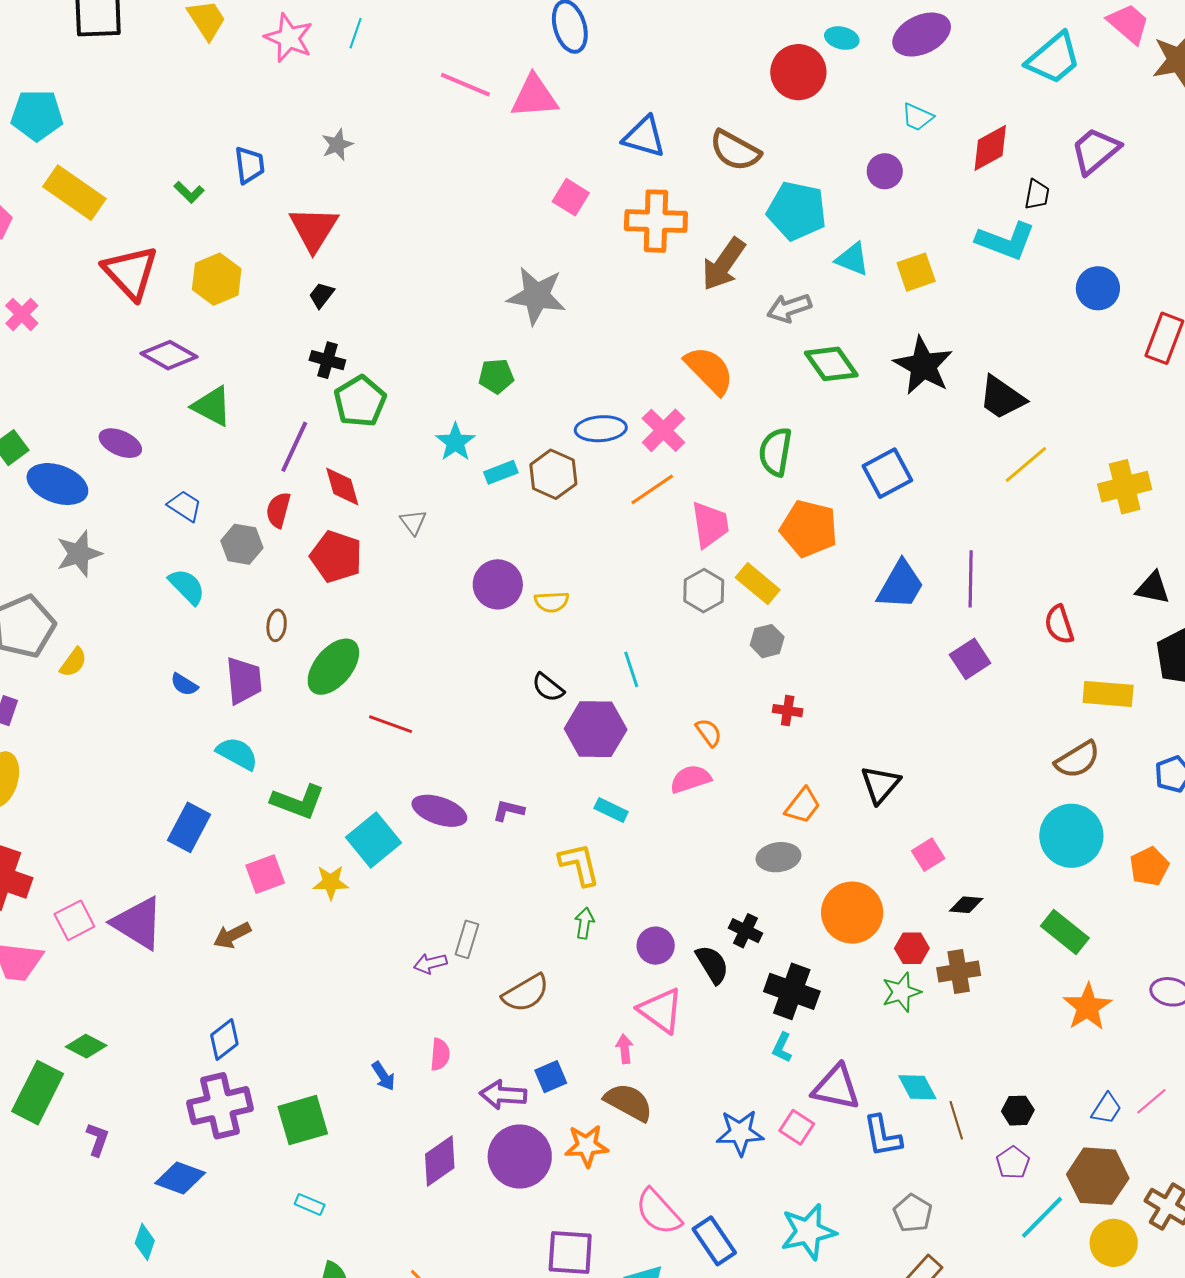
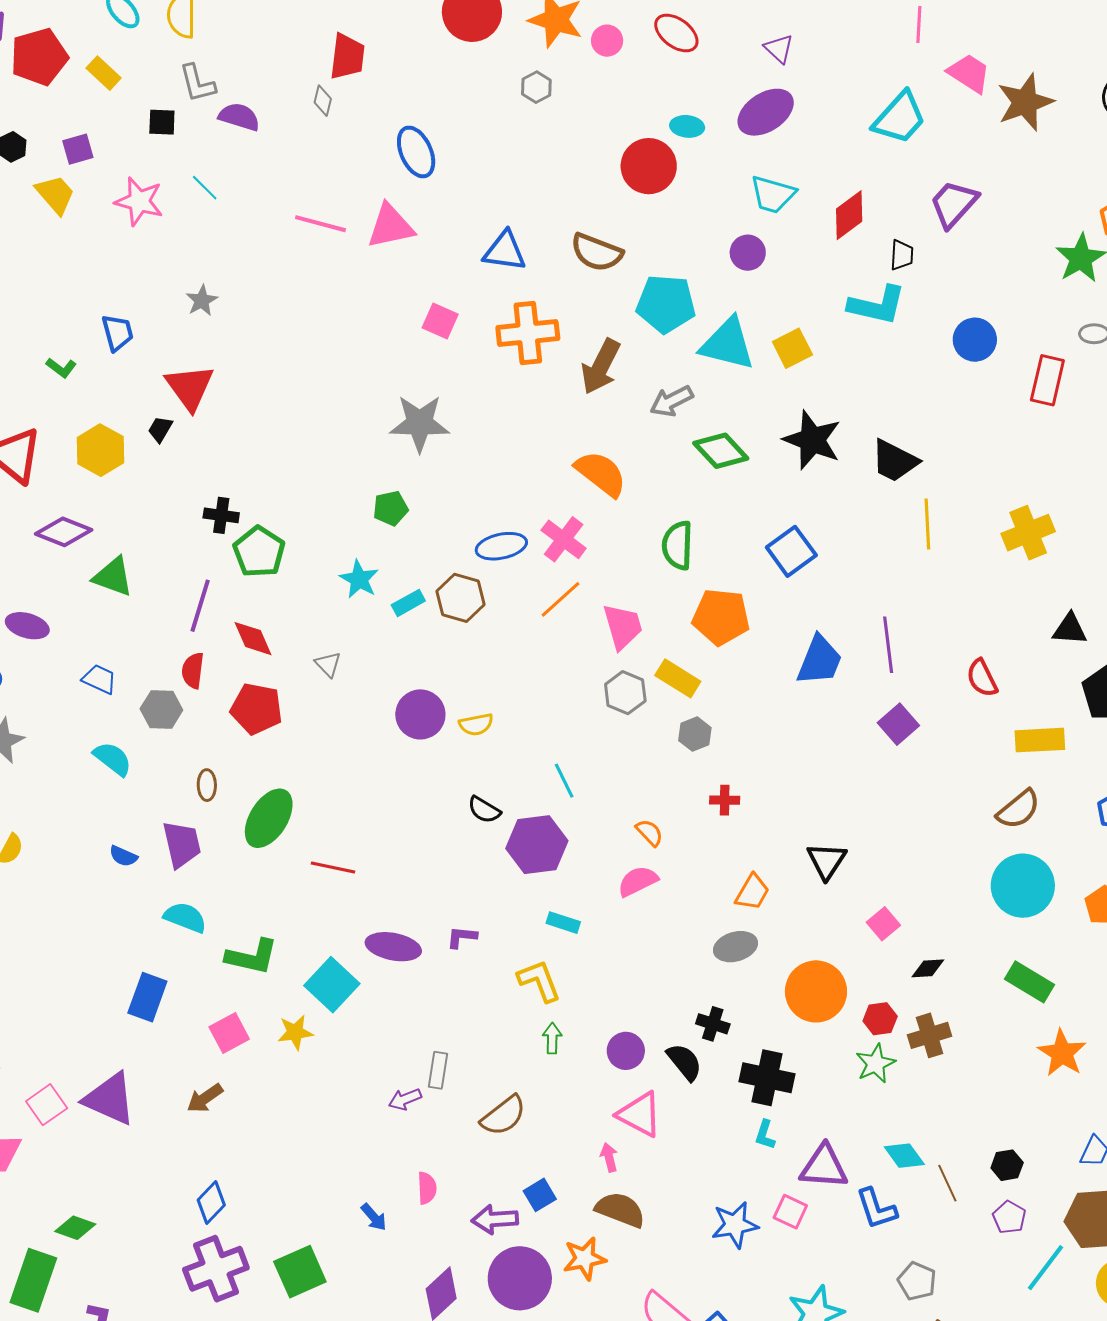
cyan line: (356, 33) -> (205, 188), turned -56
cyan trapezoid: (917, 117) -> (773, 194), size x1.4
cyan triangle: (852, 259) -> (728, 344), size x1.6
black trapezoid: (321, 295) -> (160, 429), moved
yellow line: (1026, 465) -> (927, 524), turned -45

